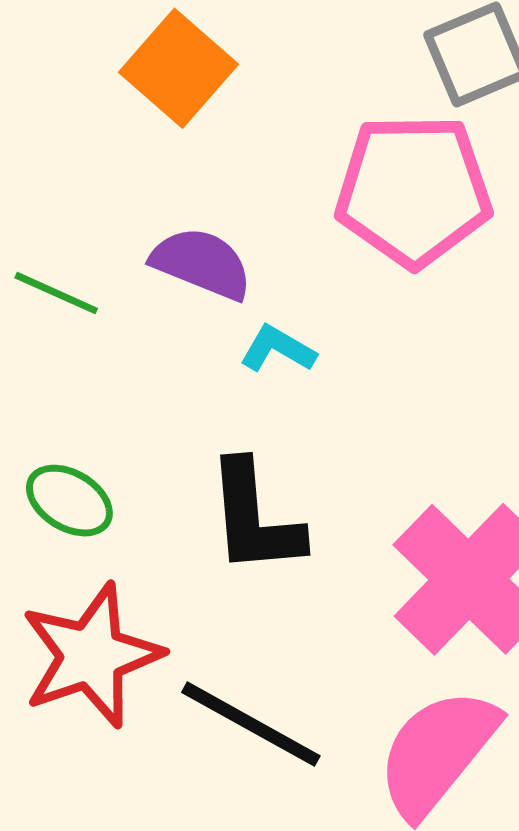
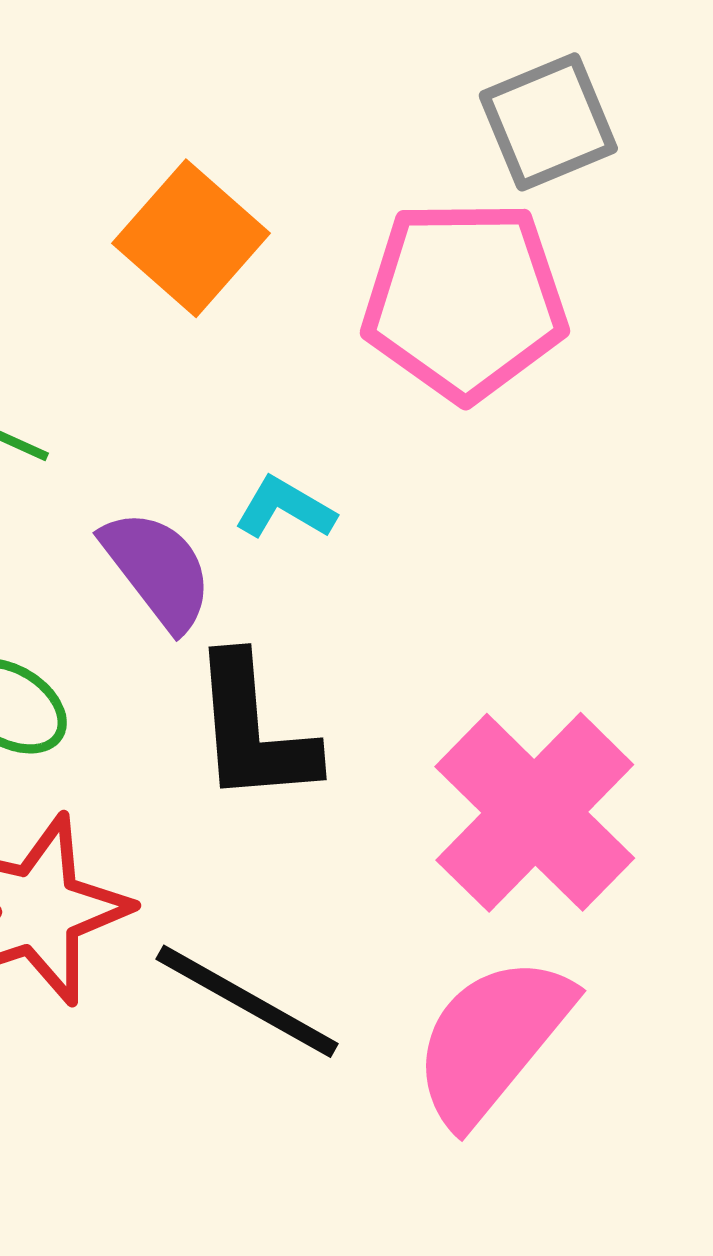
orange square: (179, 68) -> (191, 238), moved
purple semicircle: (202, 263) -> (158, 570), moved, turned 30

